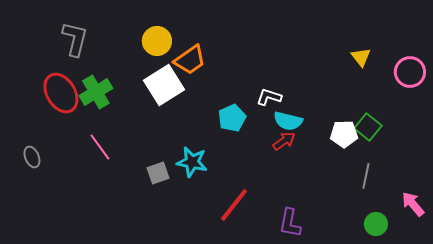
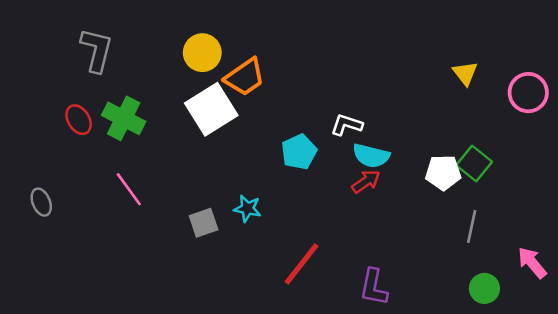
green cross: (96, 92) -> (124, 118), turned -32
red ellipse: (61, 93) -> (79, 120), size x0.6
cyan star: (192, 162) -> (247, 209), size x0.7

